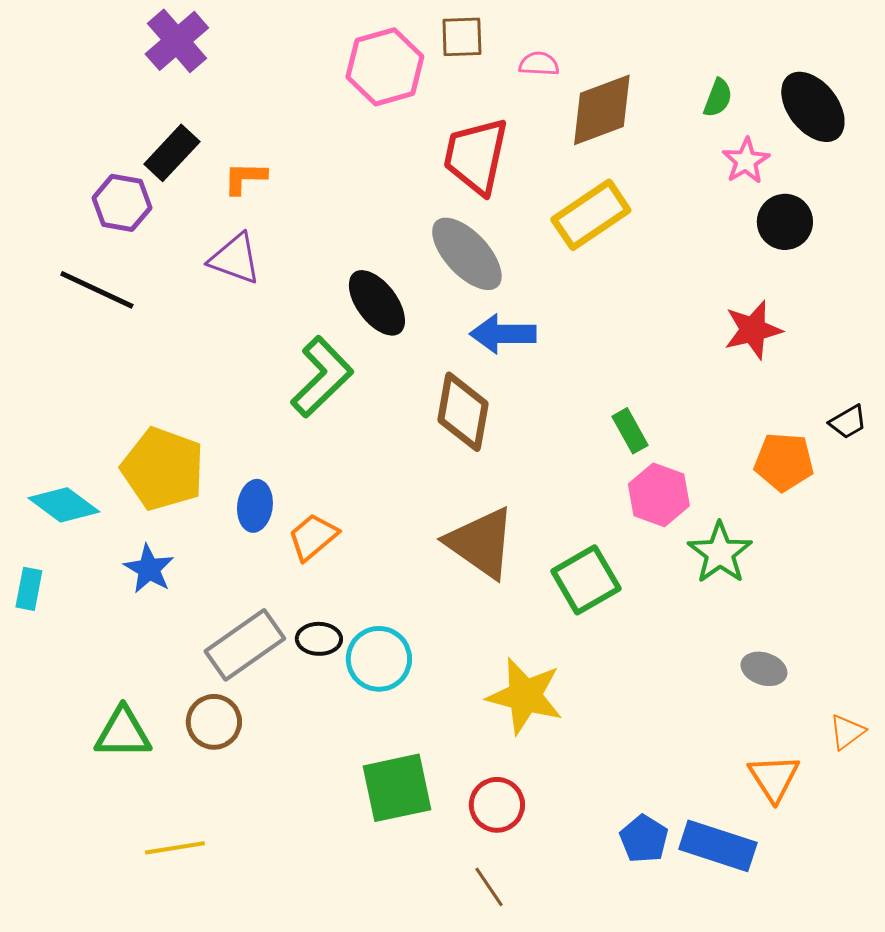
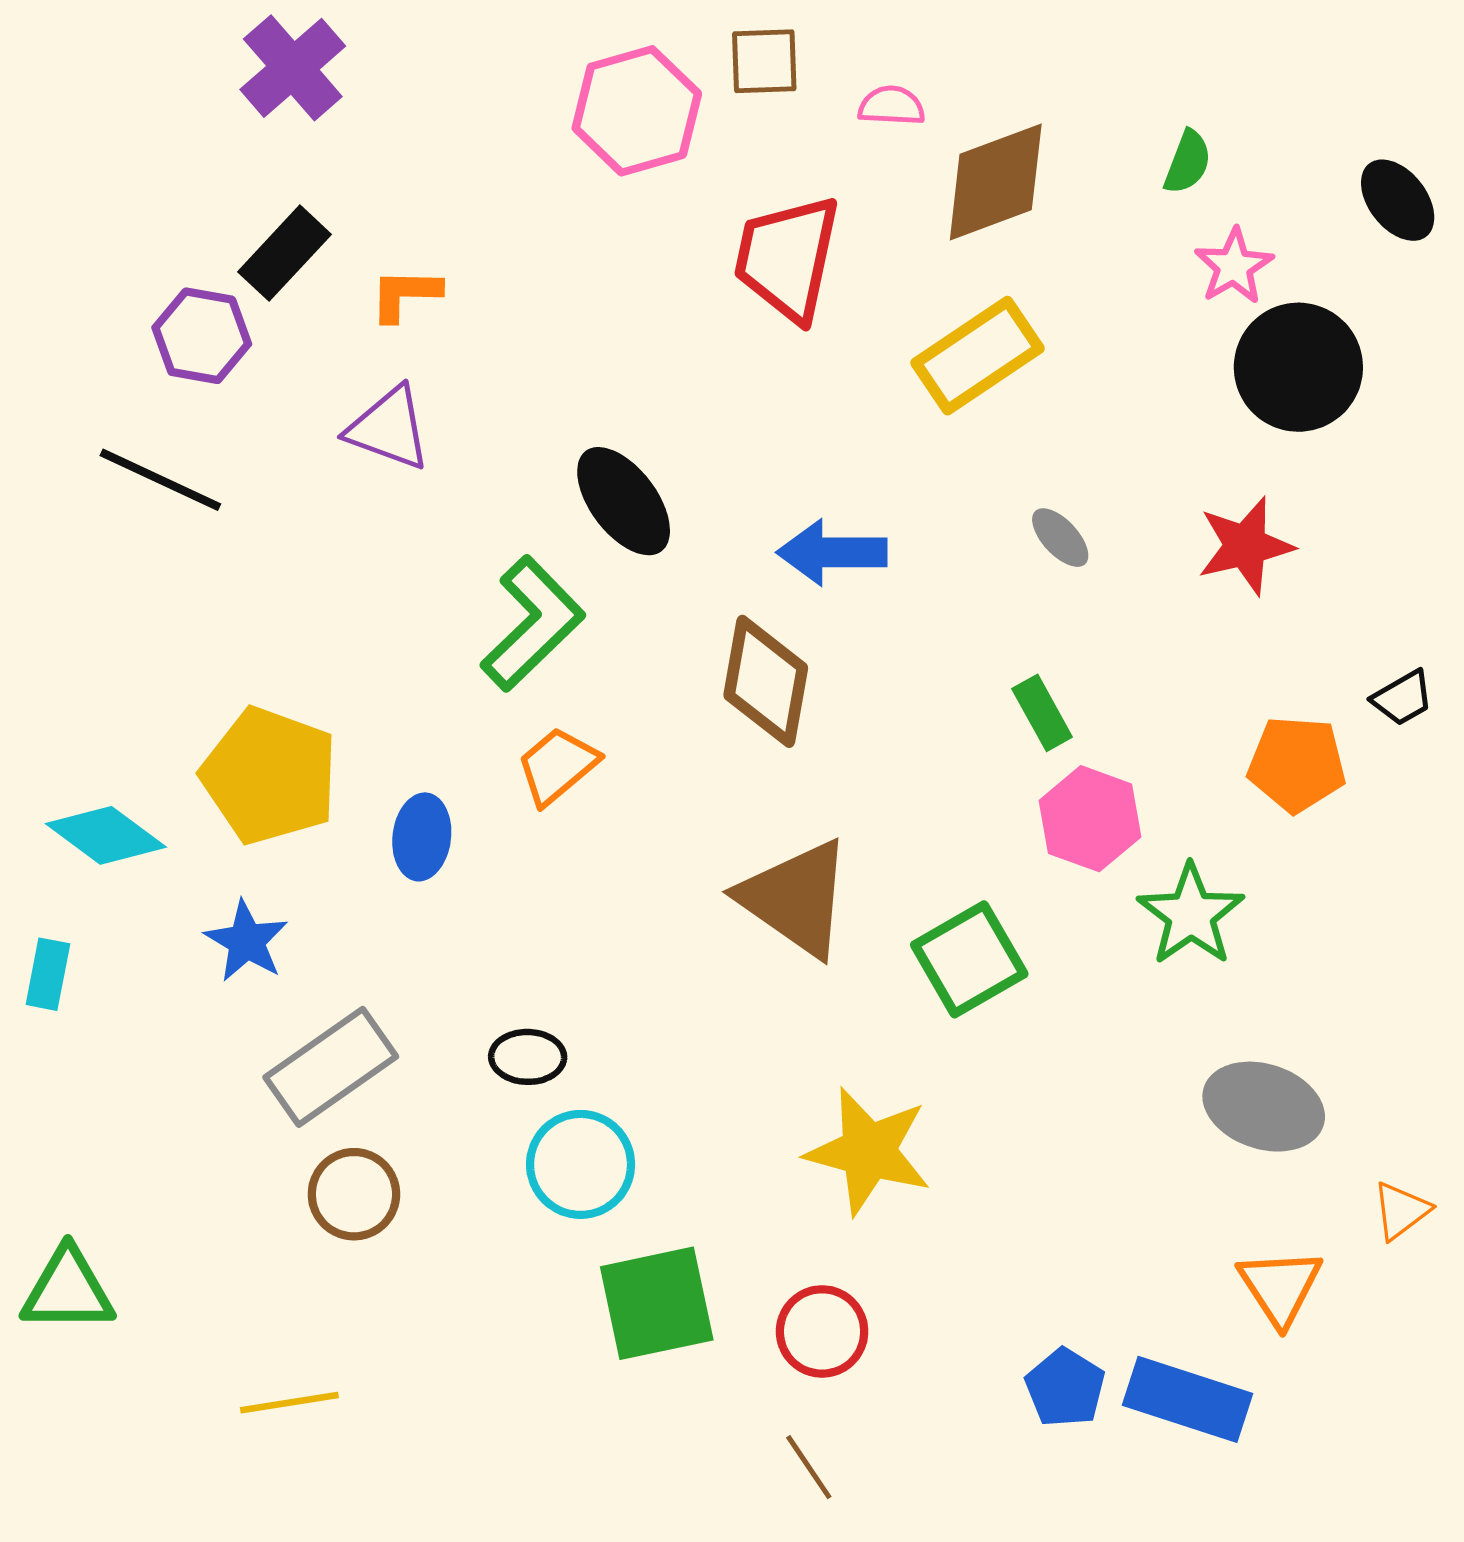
black ellipse: (813, 107) -> (1398, 200), moved, size x0.7
black circle: (785, 222) -> (1298, 367), size x1.4
gray ellipse: (467, 254) -> (1060, 538), moved, size x0.5
orange trapezoid: (313, 537) -> (557, 766), moved
gray rectangle: (245, 645) -> (331, 1067), moved
cyan circle: (379, 659) -> (581, 1164), moved
gray ellipse: (764, 669) -> (1264, 1107), size x1.6
green triangle: (123, 733) -> (68, 1290), moved

